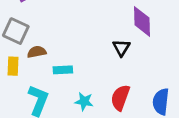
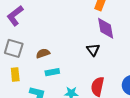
brown semicircle: (37, 52) -> (43, 53), moved

